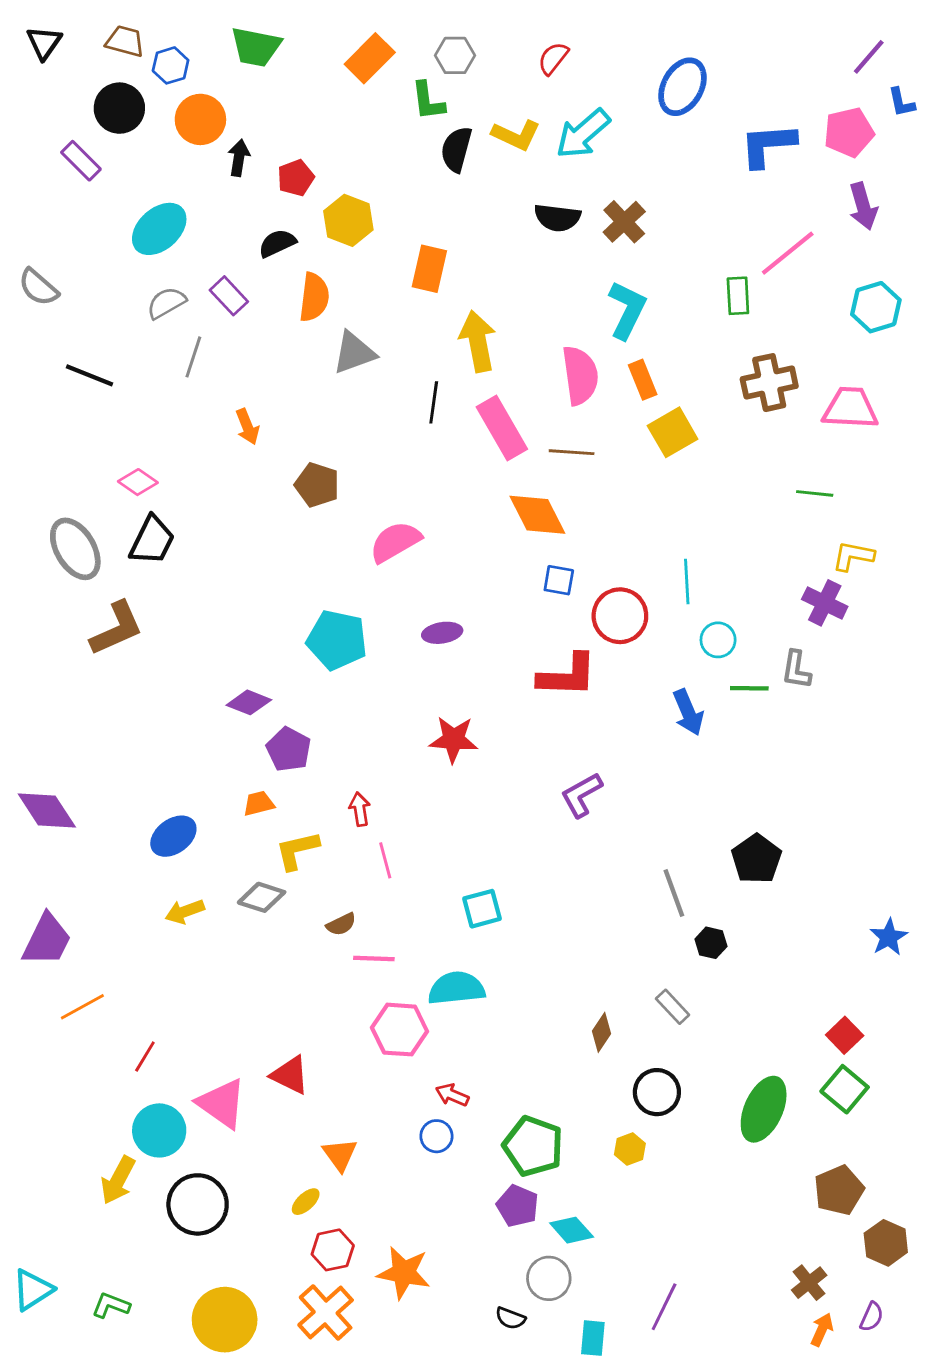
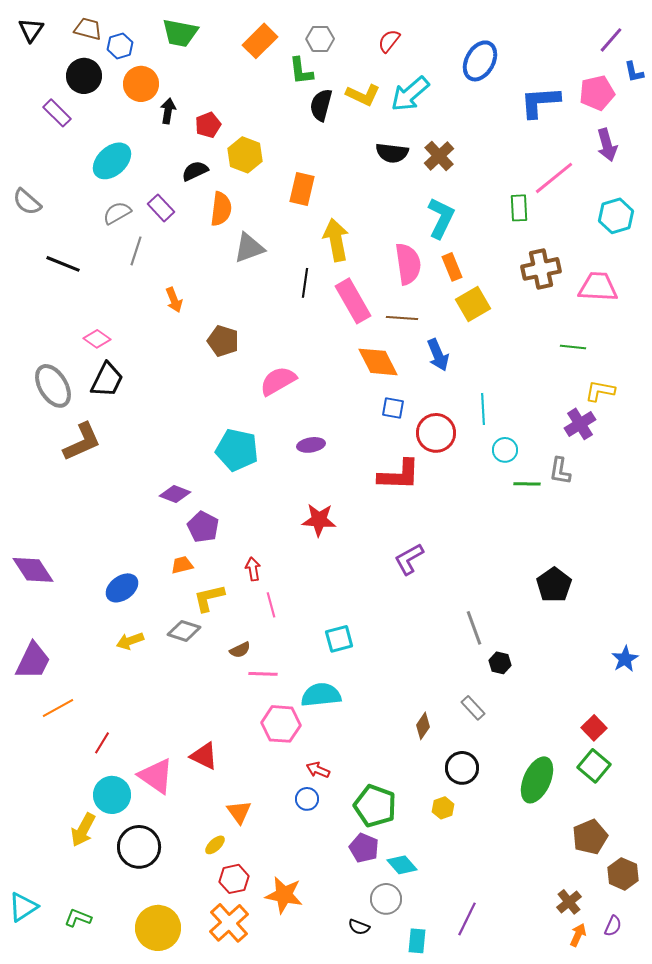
purple cross: (825, 603) -> (580, 424), turned 32
blue arrow: (688, 712) -> (438, 355), moved
black pentagon: (756, 859) -> (554, 585), moved

